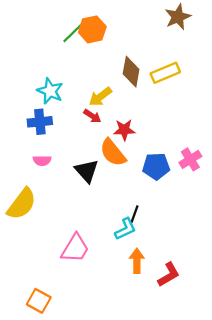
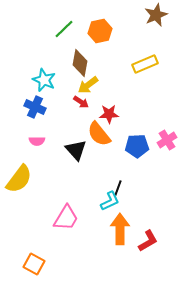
orange hexagon: (92, 29) -> (100, 31), moved
brown diamond: (131, 72) -> (80, 63), moved
blue cross: (40, 122) -> (35, 107), turned 30
orange arrow: (137, 261) -> (120, 229), size x1.4

